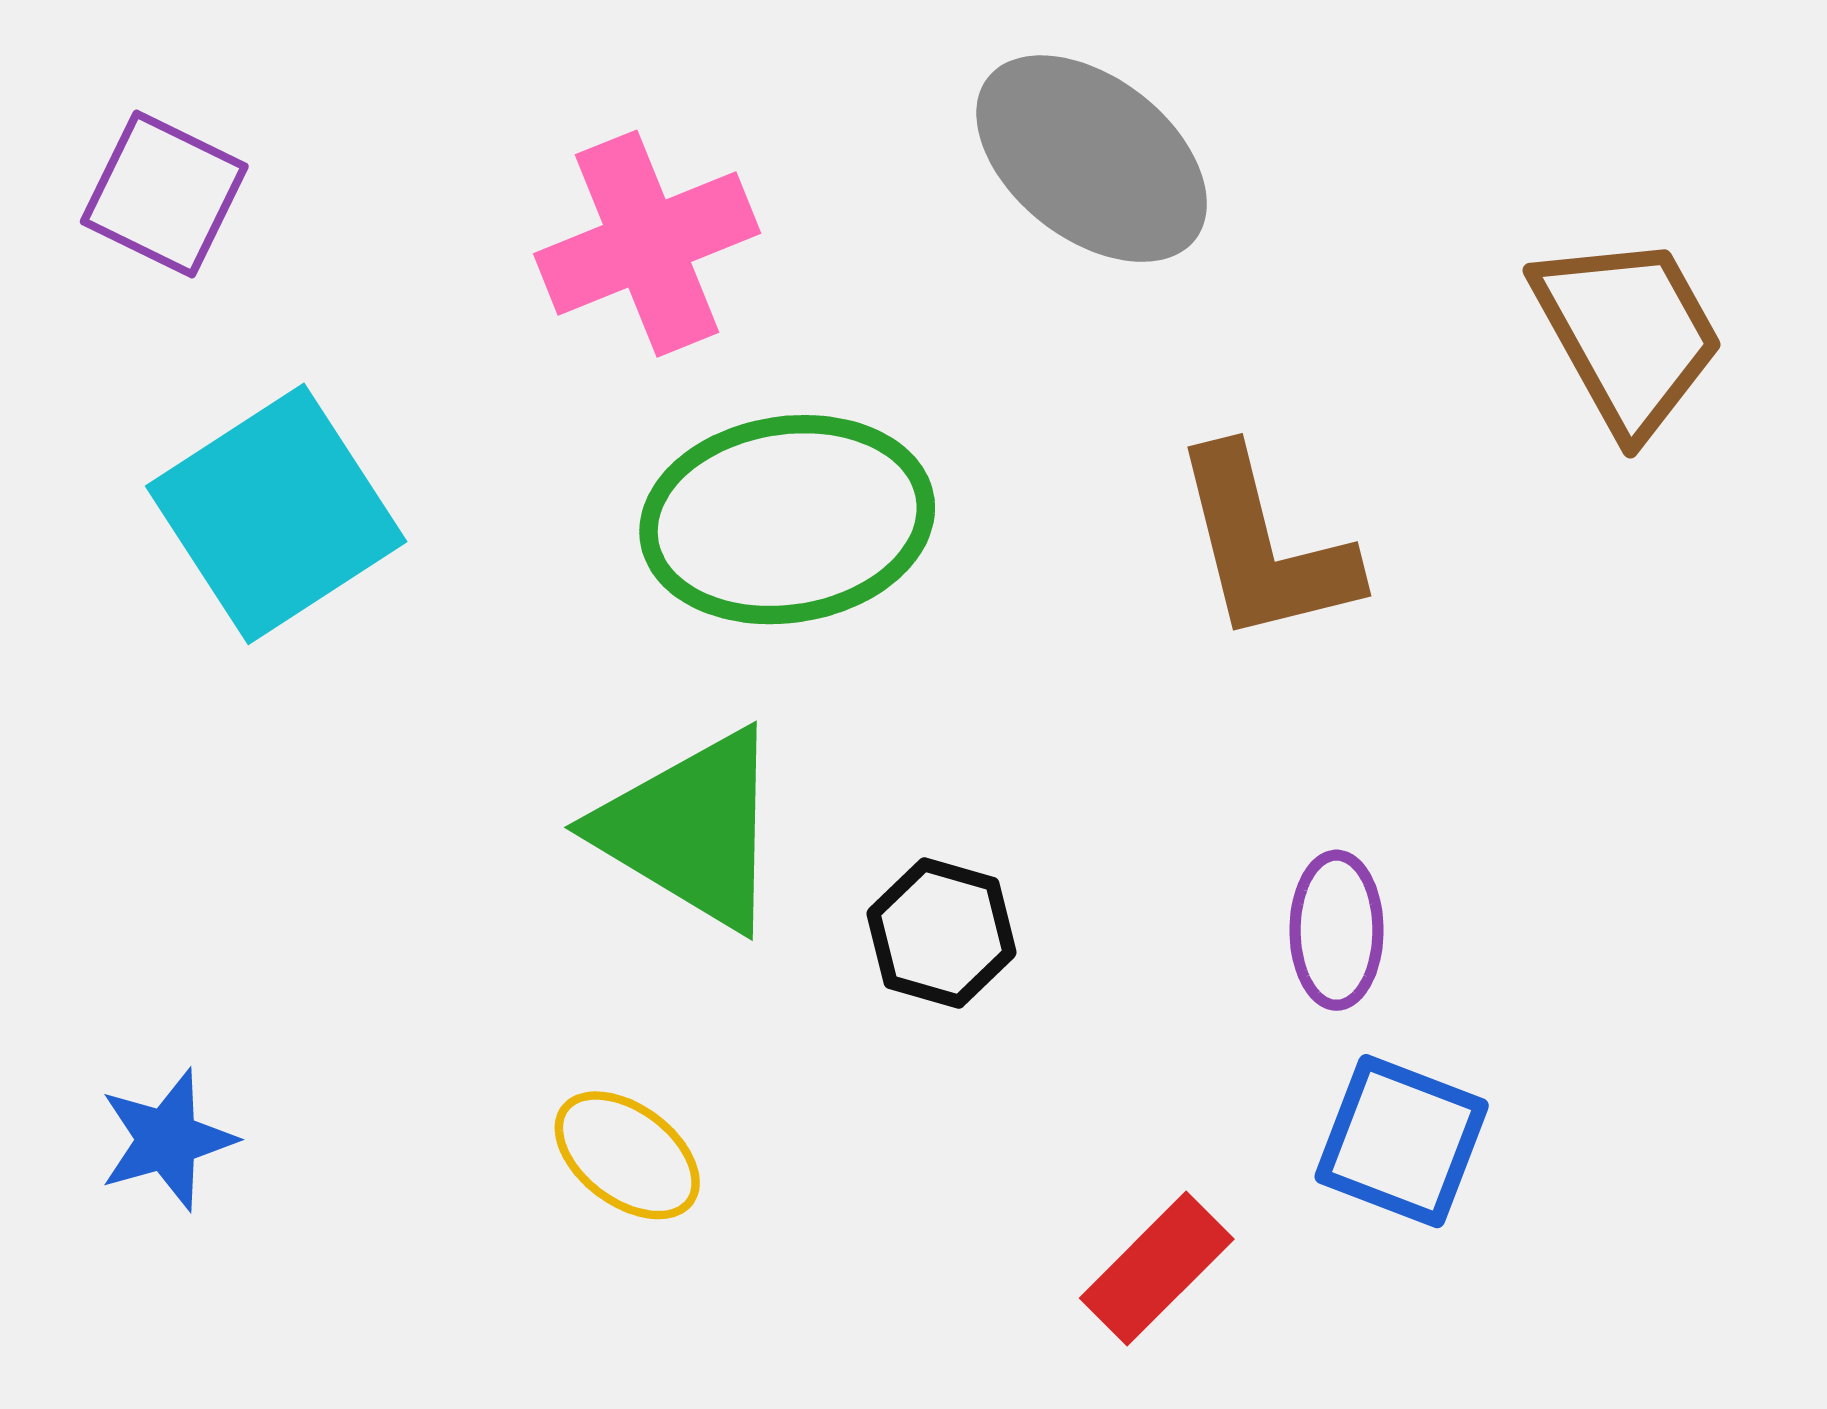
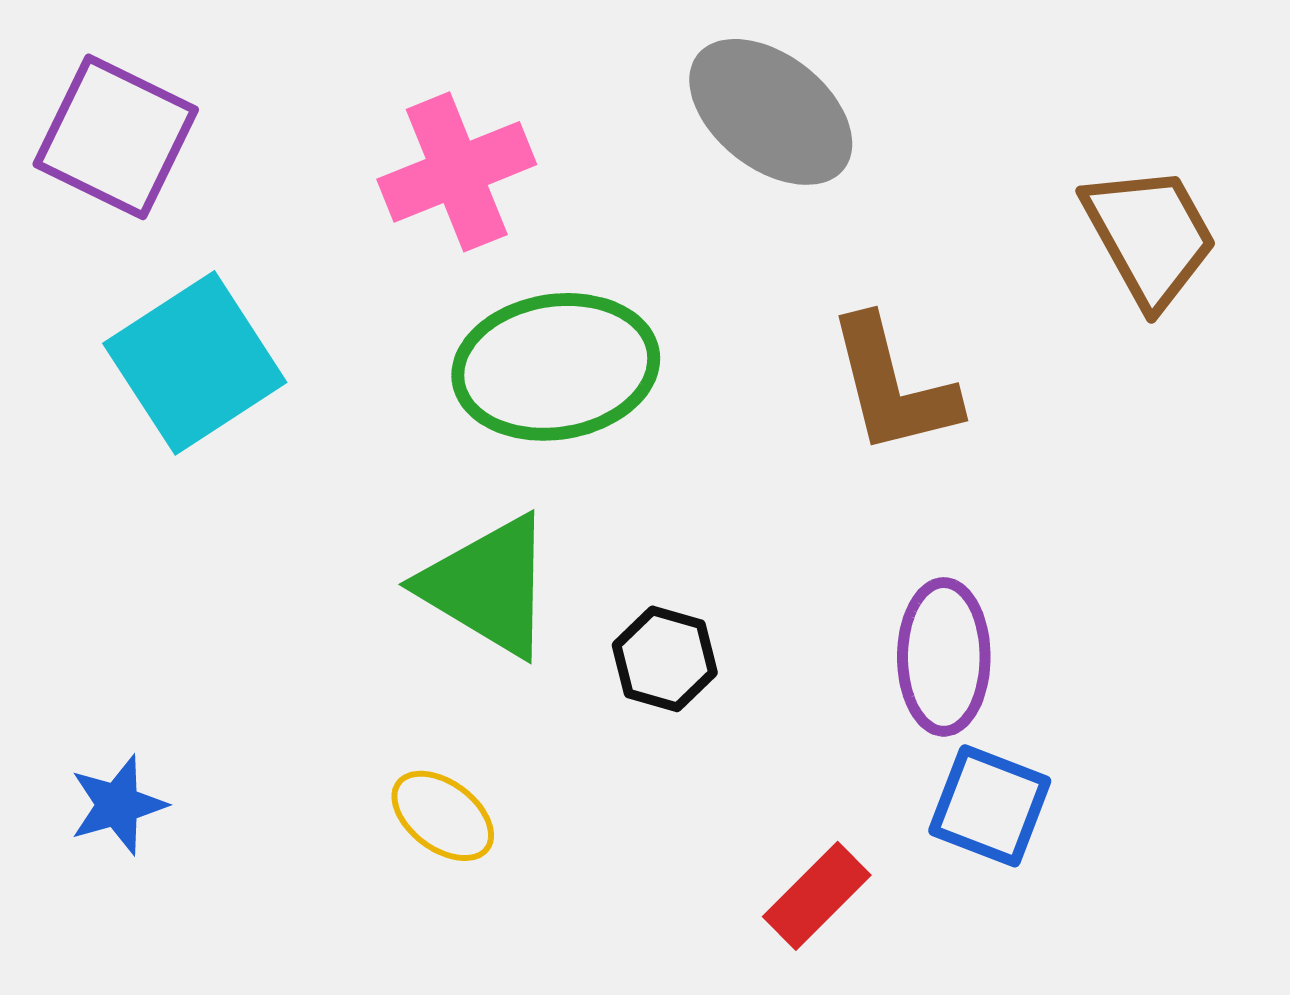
purple square: (164, 194) -> (116, 137), size x1.4
purple ellipse: (1337, 930) -> (944, 657), size x1.4

